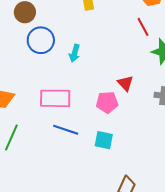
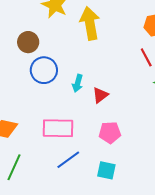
red triangle: (125, 83) -> (100, 95), moved, turned 36
blue line: (66, 130) -> (68, 160), turned -55

